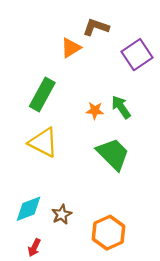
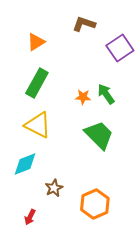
orange triangle: (71, 48) -> (36, 42), moved
cyan diamond: (29, 209) -> (25, 164), moved

